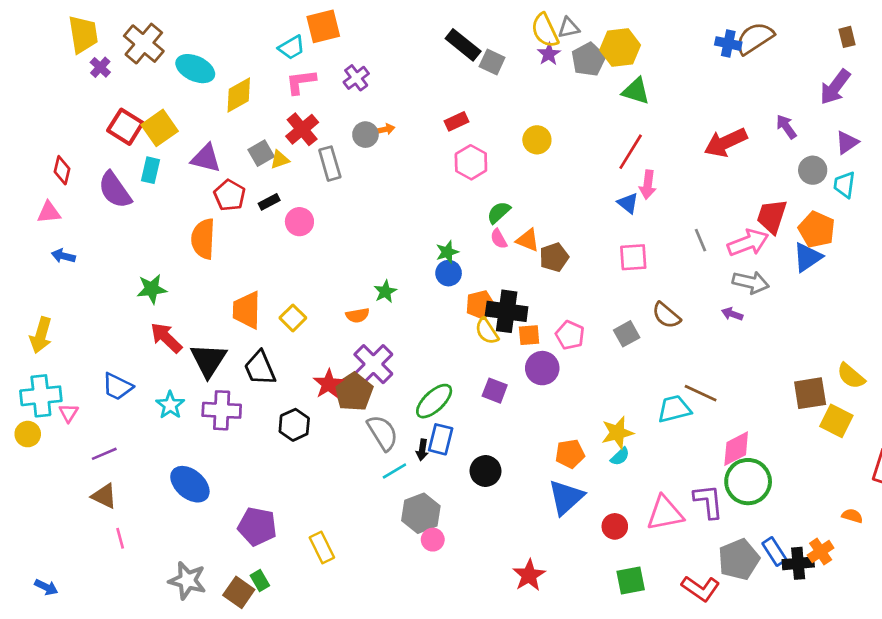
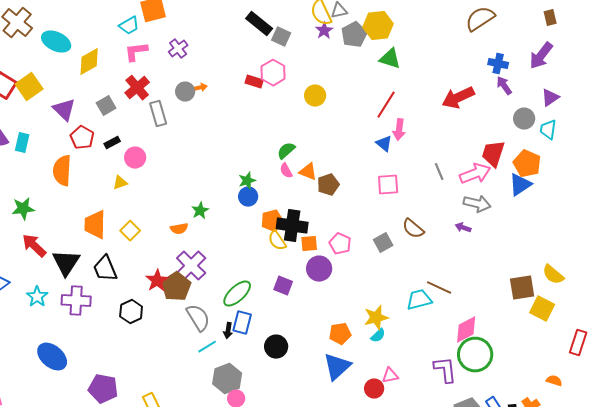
blue cross: (728, 44) -> (498, 64), moved
red rectangle: (456, 121) -> (254, 82), turned 42
purple triangle: (206, 158) -> (64, 110), turned 30
yellow triangle: (280, 160) -> (120, 183), moved
pink hexagon: (471, 162) -> (273, 73), moved
cyan rectangle: (150, 170) -> (22, 143), moved
pink triangle: (665, 513) -> (390, 376), moved, size x0.6

